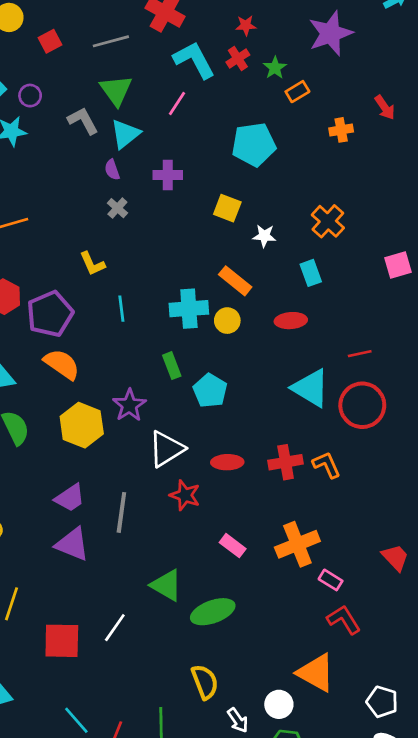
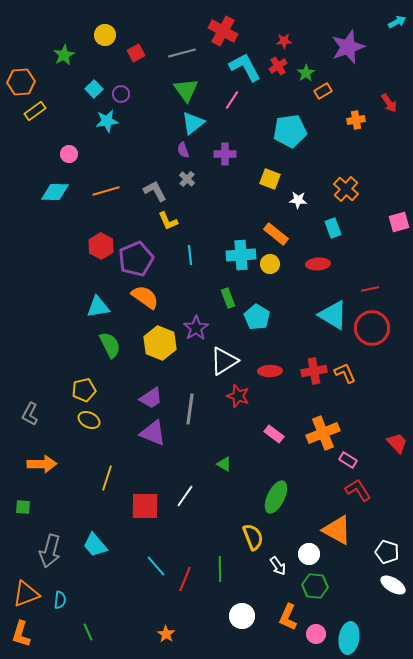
gray L-shape: (83, 121) -> (155, 191), moved
green triangle: (166, 585) -> (224, 464), size x0.6
green ellipse: (213, 612) -> (276, 497), moved, turned -44

